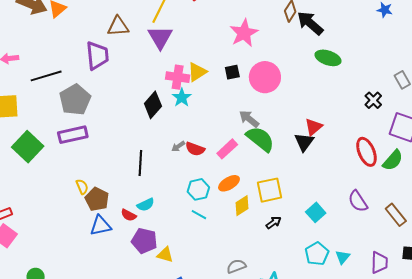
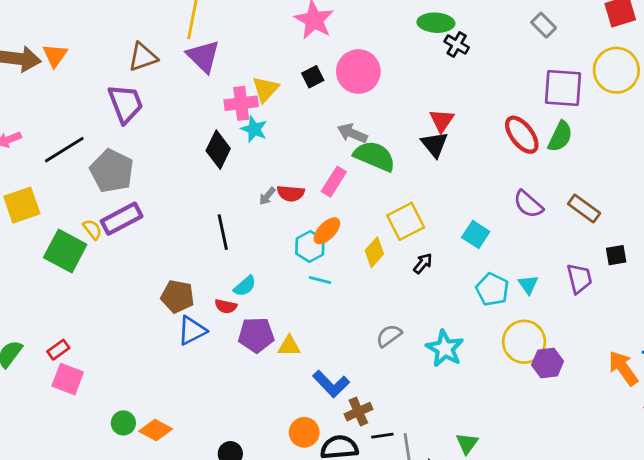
black cross: (373, 100) -> (457, 44), moved
orange ellipse: (229, 183) -> (327, 231), moved
yellow semicircle: (82, 187) -> (92, 229), moved

